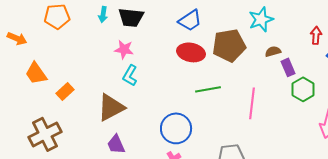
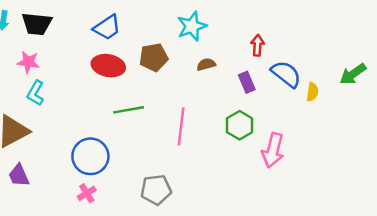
brown pentagon: (229, 45) -> (154, 57), size x0.7
purple rectangle: (288, 67) -> (247, 82), moved
green hexagon: (303, 89) -> (240, 125), moved

